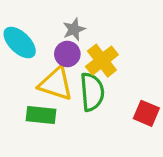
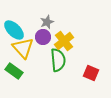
yellow triangle: (56, 84) -> (23, 48), moved, turned 30
green rectangle: (41, 115) -> (14, 71), moved, turned 30

